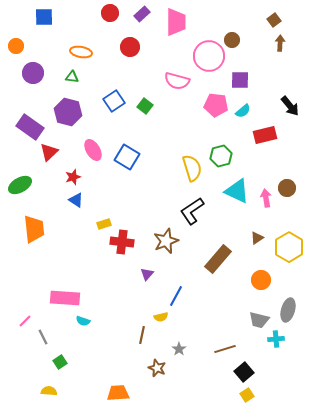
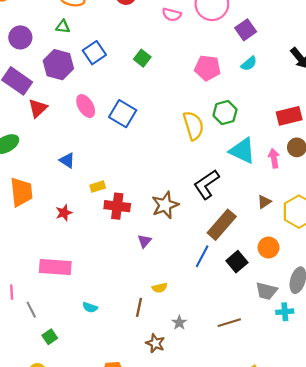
purple circle: (33, 73) -> (20, 37), moved
purple square: (240, 80) -> (246, 30), turned -36
pink semicircle: (177, 81) -> (172, 15), moved, size x0.7
blue square: (114, 101) -> (94, 53), moved
pink pentagon: (216, 105) -> (208, 68), moved
red rectangle: (265, 135) -> (289, 116), moved
red star: (73, 177) -> (64, 213), moved
black L-shape: (192, 211) -> (206, 184), moved
blue line: (176, 296) -> (202, 256), moved
pink line: (25, 321) -> (12, 292), turned -48
cyan semicircle: (83, 321) -> (90, 307), moved
black square: (244, 372) -> (237, 262), moved

